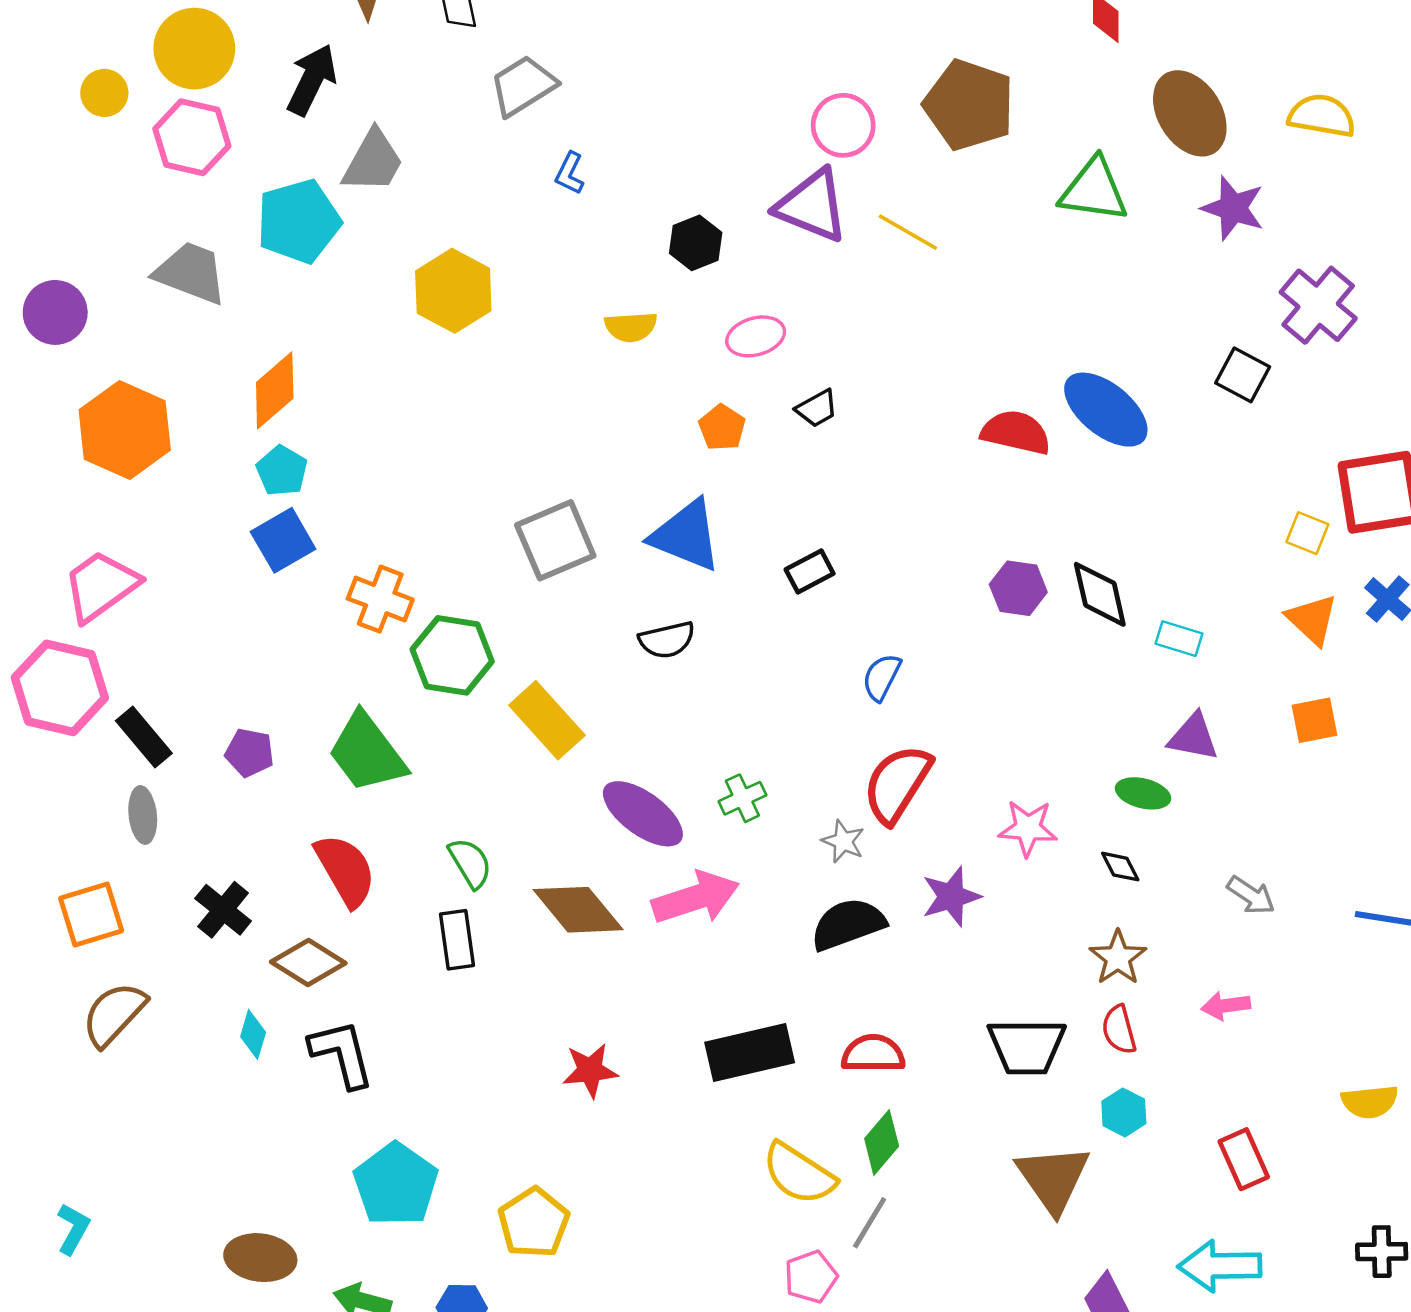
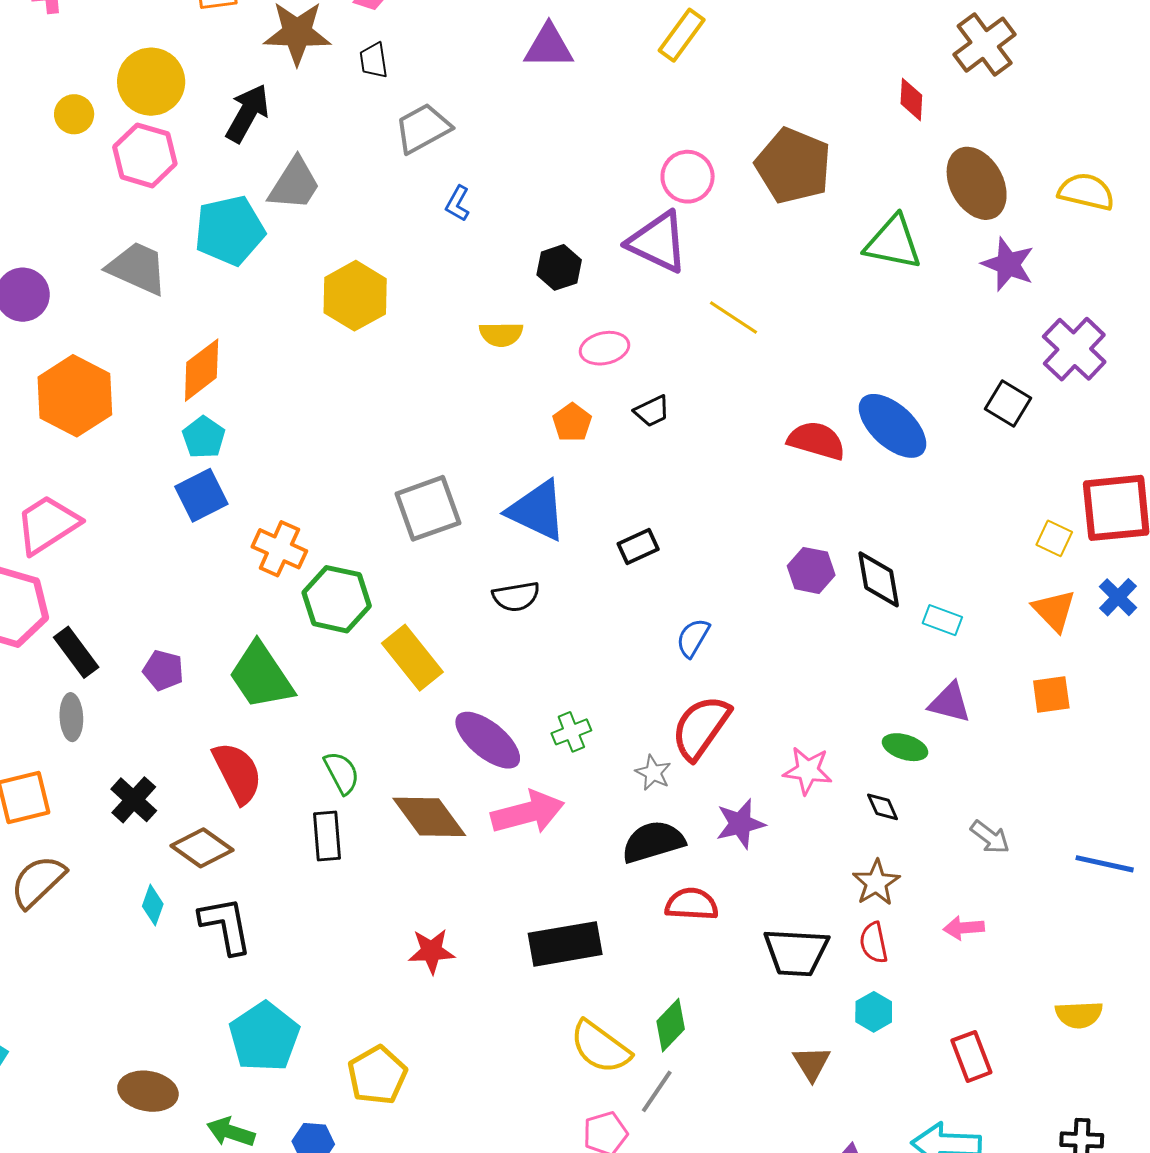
yellow line: (908, 232) -> (733, 318), moved
red semicircle: (873, 1054) -> (692, 904), moved
brown triangle: (1053, 1178) -> (812, 1063), size x0.6

